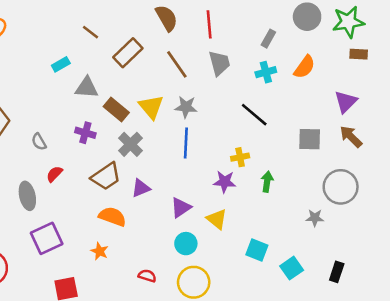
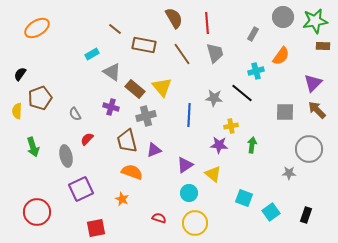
brown rectangle: (128, 53) -> (144, 45), turned 55
cyan cross: (266, 72) -> (256, 71), moved
gray triangle: (87, 88) -> (112, 72), turned 30
gray star: (186, 107) -> (214, 98), moved
gray cross: (130, 144) -> (146, 116), turned 30
brown trapezoid: (106, 177) -> (127, 141), turned 110

